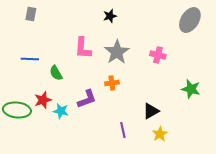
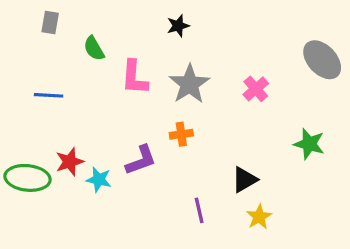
gray ellipse: (190, 20) -> (322, 60), moved, turned -75
pink cross: (158, 55) -> (256, 89), turned 35
green semicircle: (56, 73) -> (94, 48), moved

